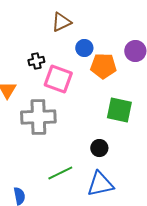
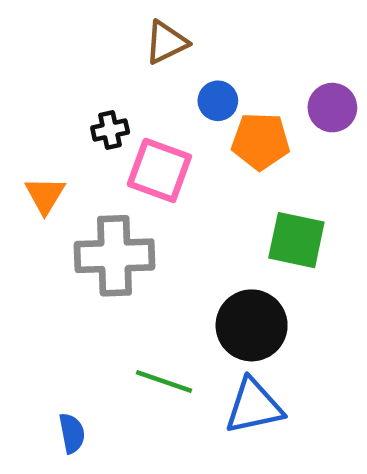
black circle: (99, 148) -> (252, 325), size x1.8
green line: (60, 173) -> (164, 382), turned 45

